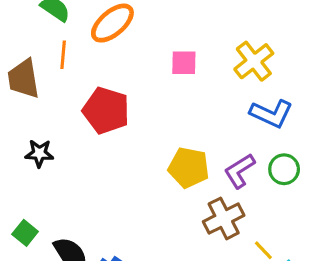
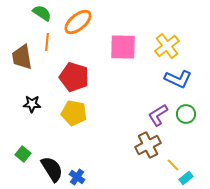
pink square: (184, 63) -> (123, 47), size x1.6
yellow pentagon: (189, 168) -> (74, 113), moved

